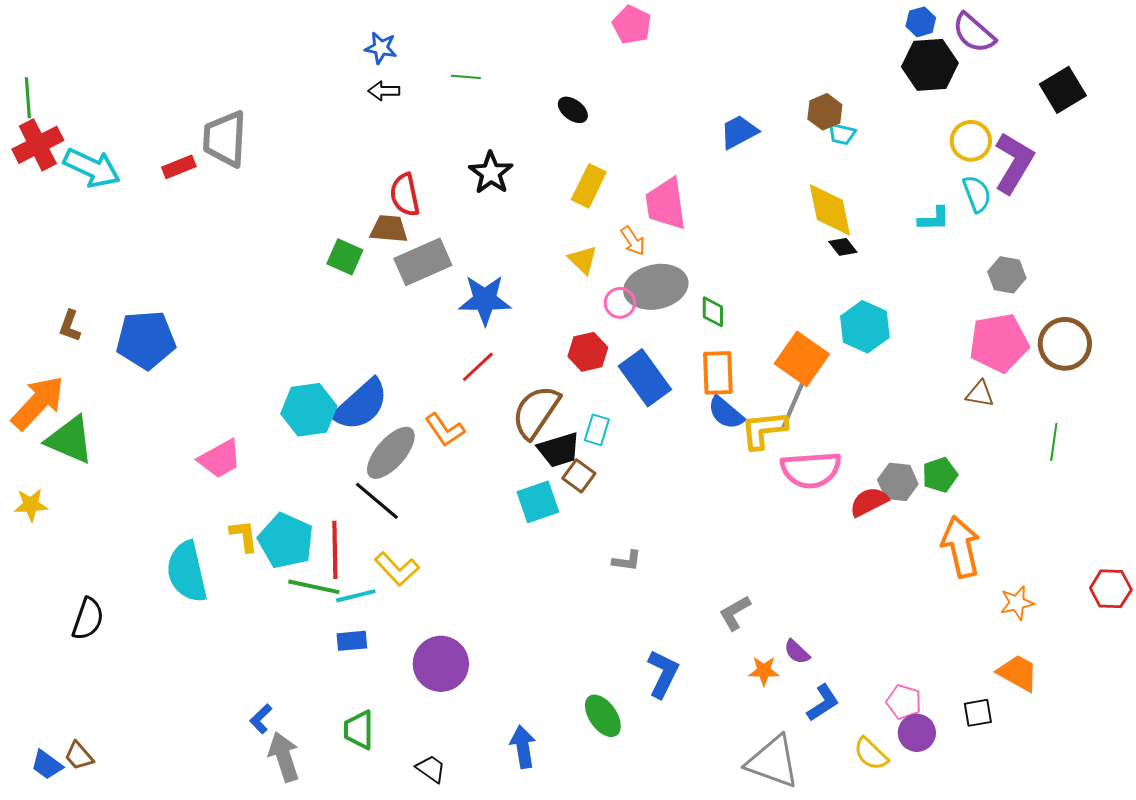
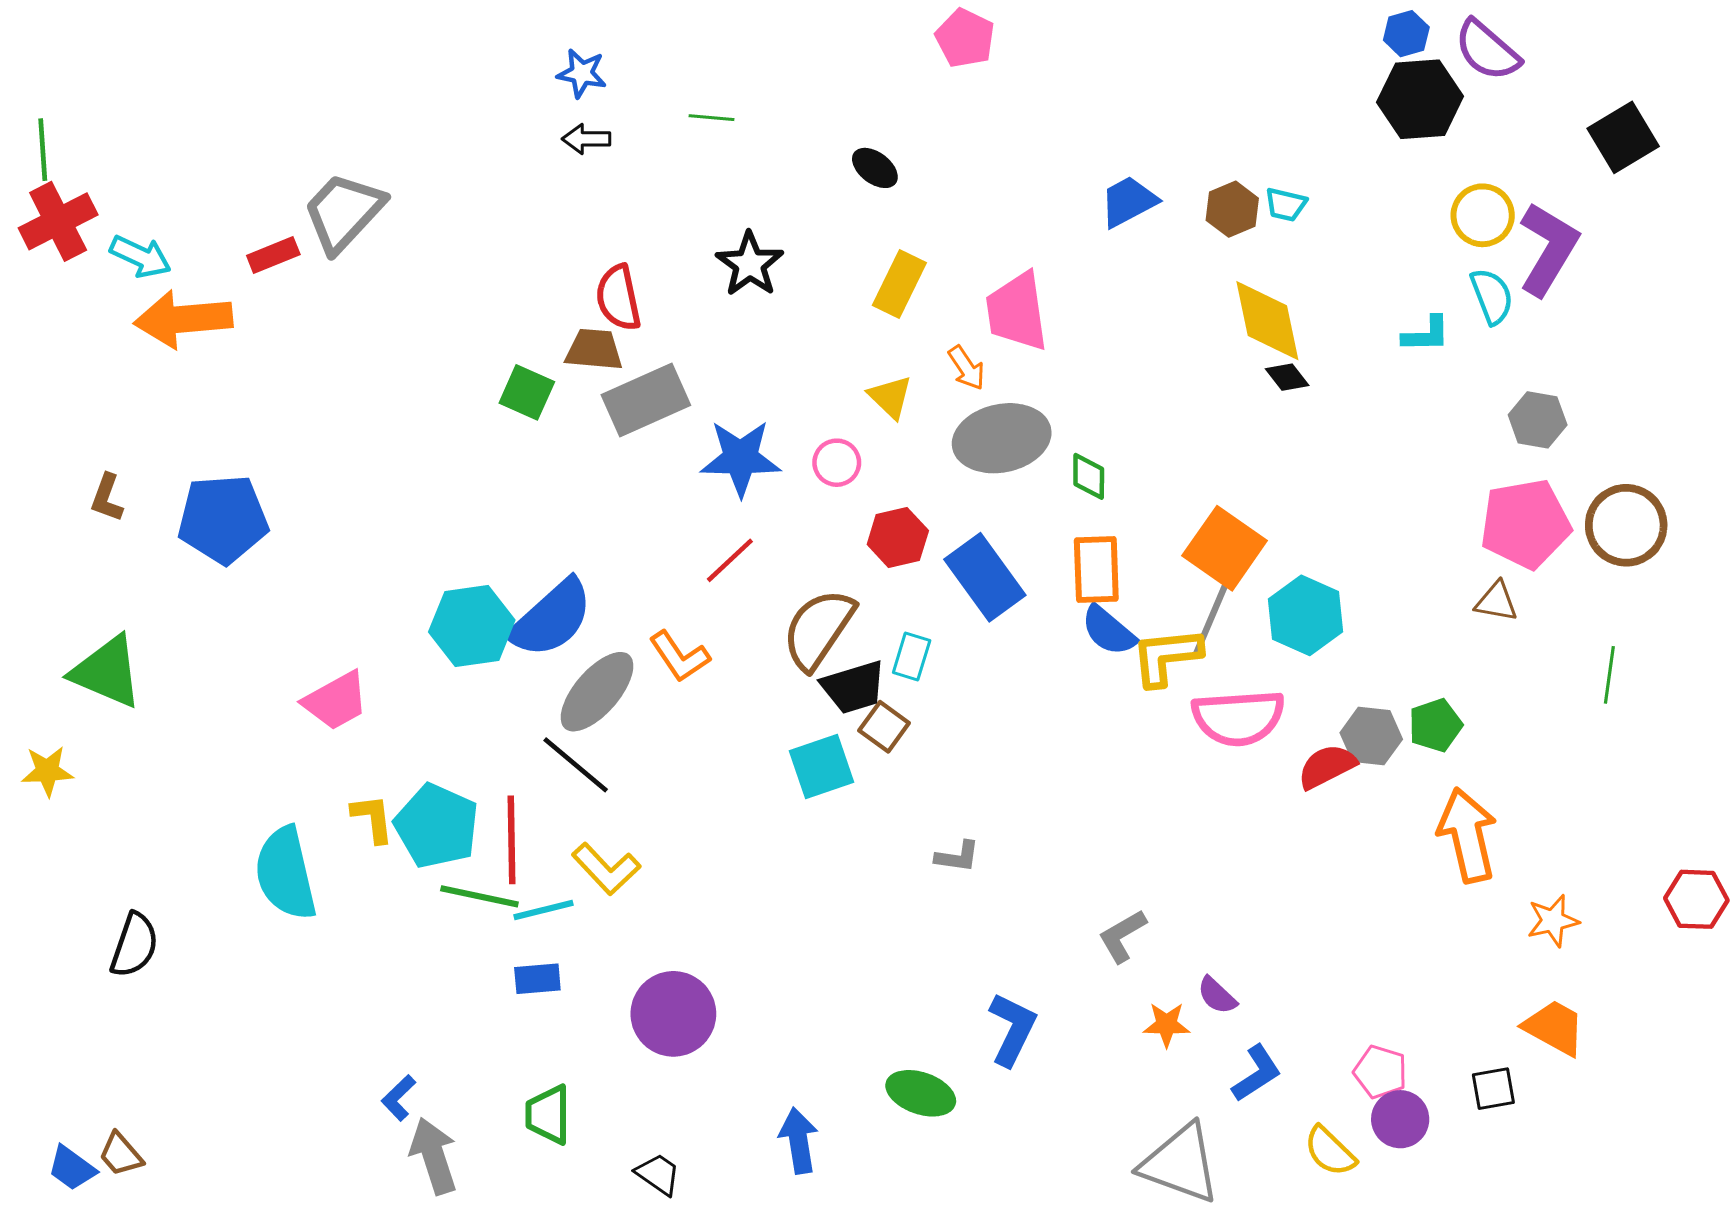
brown hexagon: (825, 112) -> (1232, 209), moved
gray trapezoid: (225, 139) -> (344, 212), turned 40
cyan arrow: (92, 168) -> (140, 257), size x0.7
pink circle: (620, 303) -> (837, 463), moved
cyan hexagon: (865, 327) -> (1306, 615), moved
orange arrow: (38, 403) -> (183, 319), moved, turned -138
green ellipse: (603, 716) -> (921, 1093), turned -36

